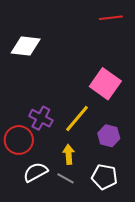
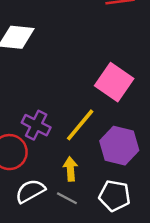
purple hexagon: (109, 136) -> (119, 146), size x1.4

